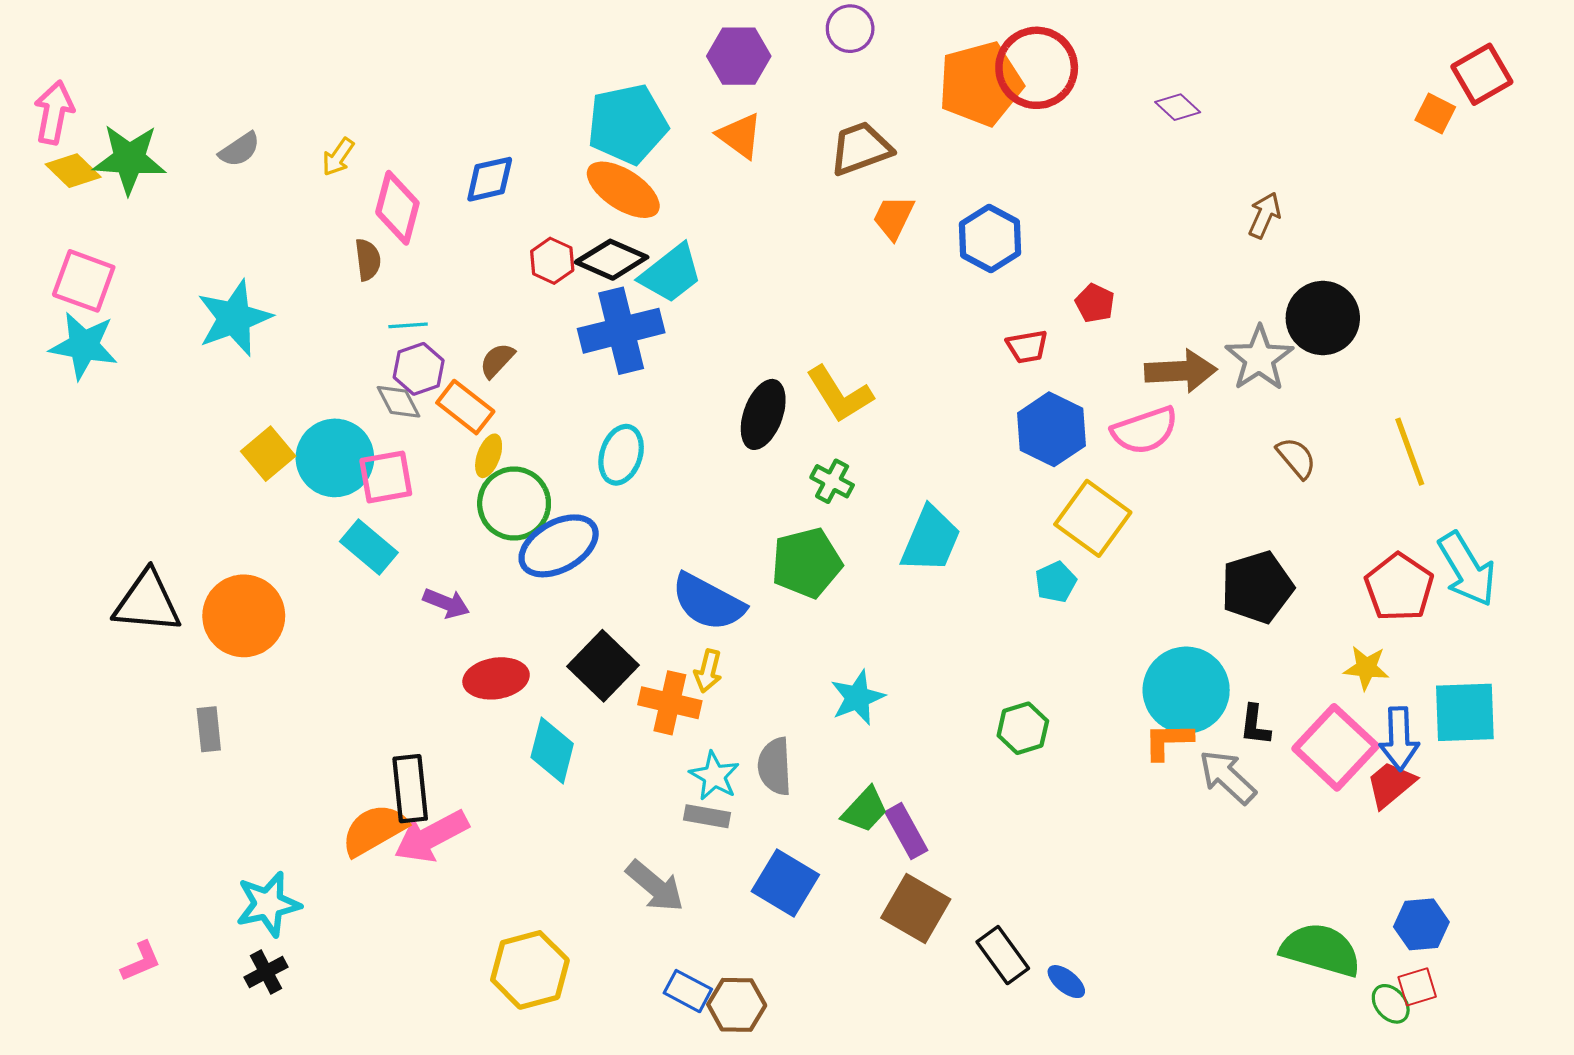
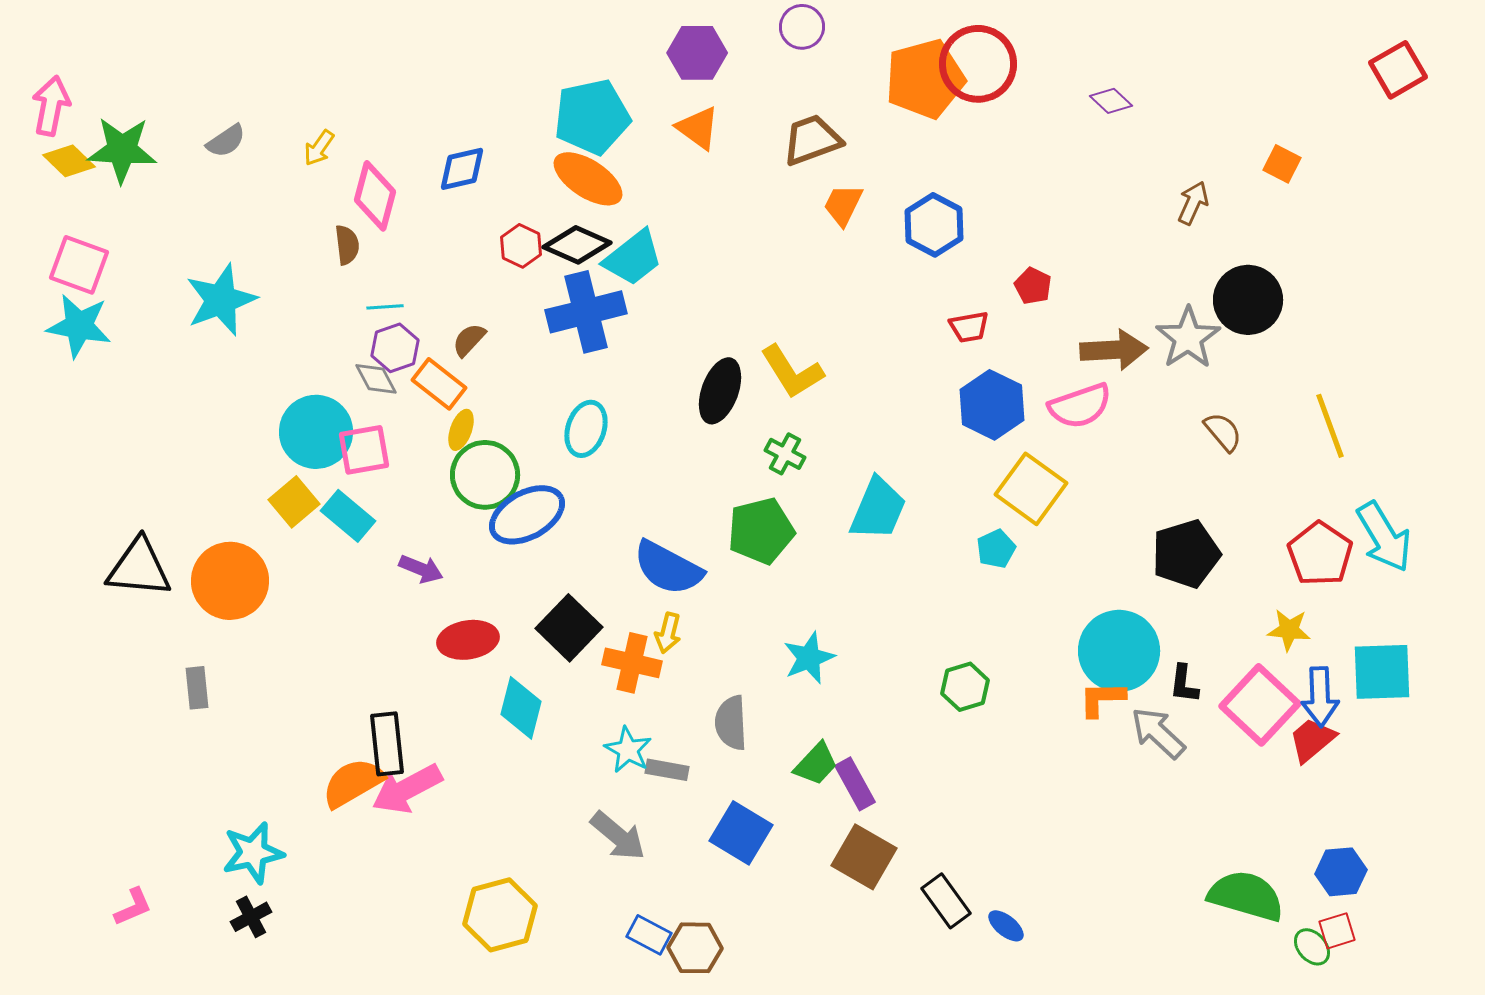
orange square: (1435, 113) -> (1282, 164), moved
yellow square: (268, 454) -> (294, 502), moved
cyan star: (714, 776) -> (628, 750), moved

